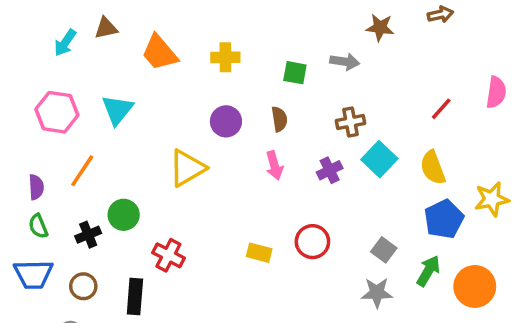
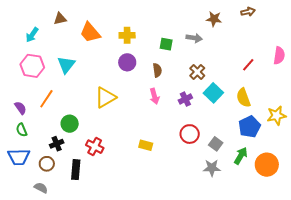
cyan arrow: (65, 43) -> (32, 35), moved
purple circle: (226, 121) -> (127, 62), moved
brown cross: (351, 122) -> (197, 72), turned -35
purple semicircle: (36, 187) -> (20, 108), turned -32
black cross: (88, 235) -> (57, 144), moved
red circle: (312, 242) -> (190, 134), moved

